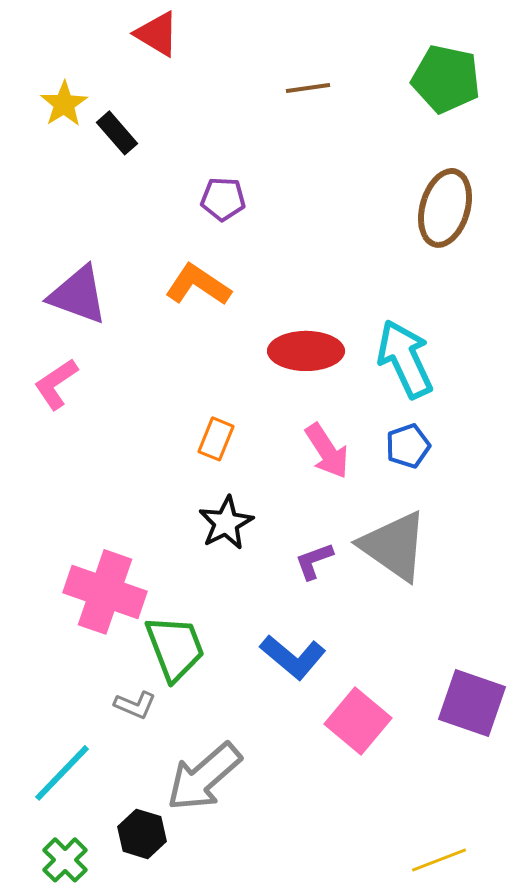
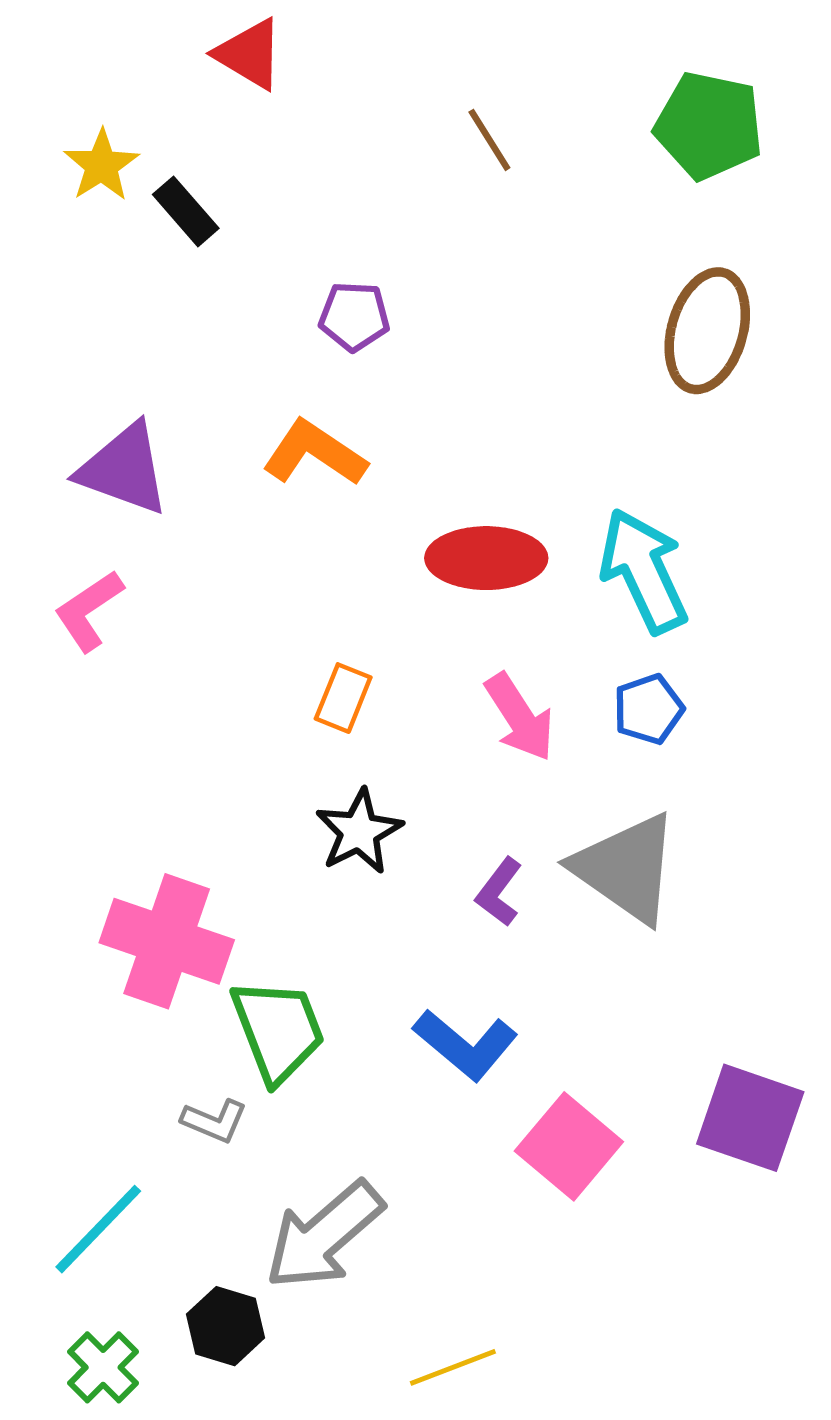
brown line: (308, 88) -> (489, 140), turned 66
purple L-shape: (314, 561) -> (499, 892), turned -33
yellow line: (439, 860) -> (453, 1367), moved

